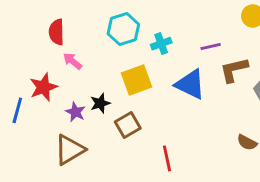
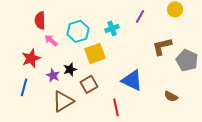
cyan hexagon: (123, 29) -> (78, 31), moved
purple line: (211, 47) -> (140, 16), moved, turned -48
blue triangle: (190, 84) -> (132, 80), moved
blue line: (17, 110) -> (24, 87), moved
brown triangle: (70, 150) -> (63, 101), moved

